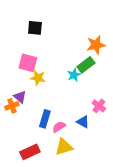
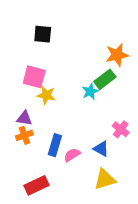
purple triangle: (20, 97) -> (24, 118), turned -32
orange cross: (12, 106) -> (24, 135), moved
yellow triangle: (64, 147) -> (105, 179), moved

